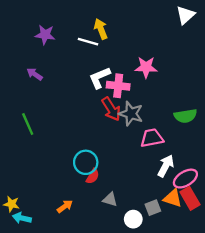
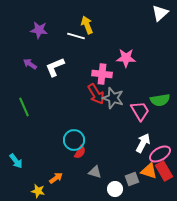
white L-shape: (100, 78) -> (55, 67), moved
pink trapezoid: (152, 138) -> (140, 111), moved, turned 70
yellow star: (11, 204) -> (38, 191), moved
cyan arrow: (22, 218) -> (16, 161), moved, turned -140

